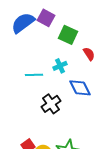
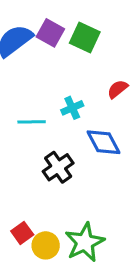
green square: (68, 35) -> (85, 38), moved
red semicircle: (89, 54) -> (118, 89), turned -96

